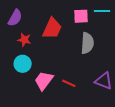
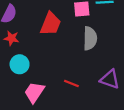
red star: (24, 40) -> (11, 38), moved
pink trapezoid: (44, 81) -> (34, 92), moved

